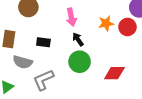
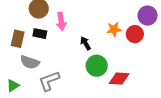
pink arrow: (71, 17) -> (61, 21), moved
black rectangle: (43, 42) -> (40, 34), moved
green circle: (80, 62) -> (97, 66), moved

